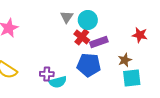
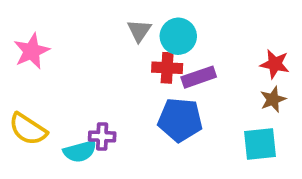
red cross: (82, 37) -> (167, 68), turned -35
brown star: (125, 60) -> (273, 99), moved
cyan semicircle: (58, 82) -> (80, 151), moved

